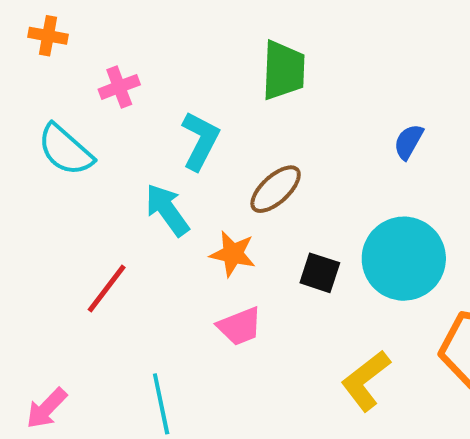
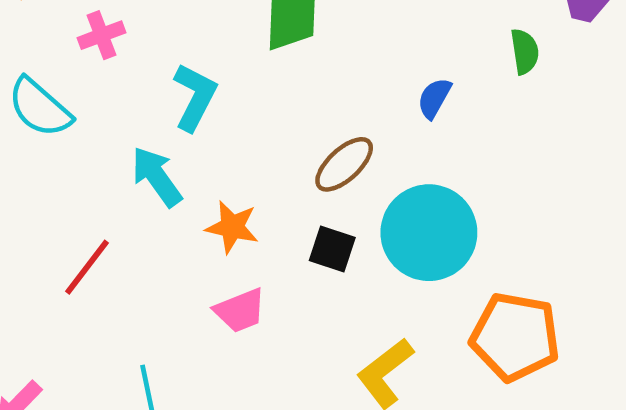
brown ellipse: (276, 189) -> (344, 164), moved

